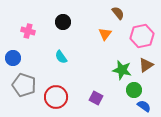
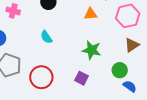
orange triangle: (105, 34) -> (91, 14), turned 48
green star: (122, 70) -> (92, 50), moved

